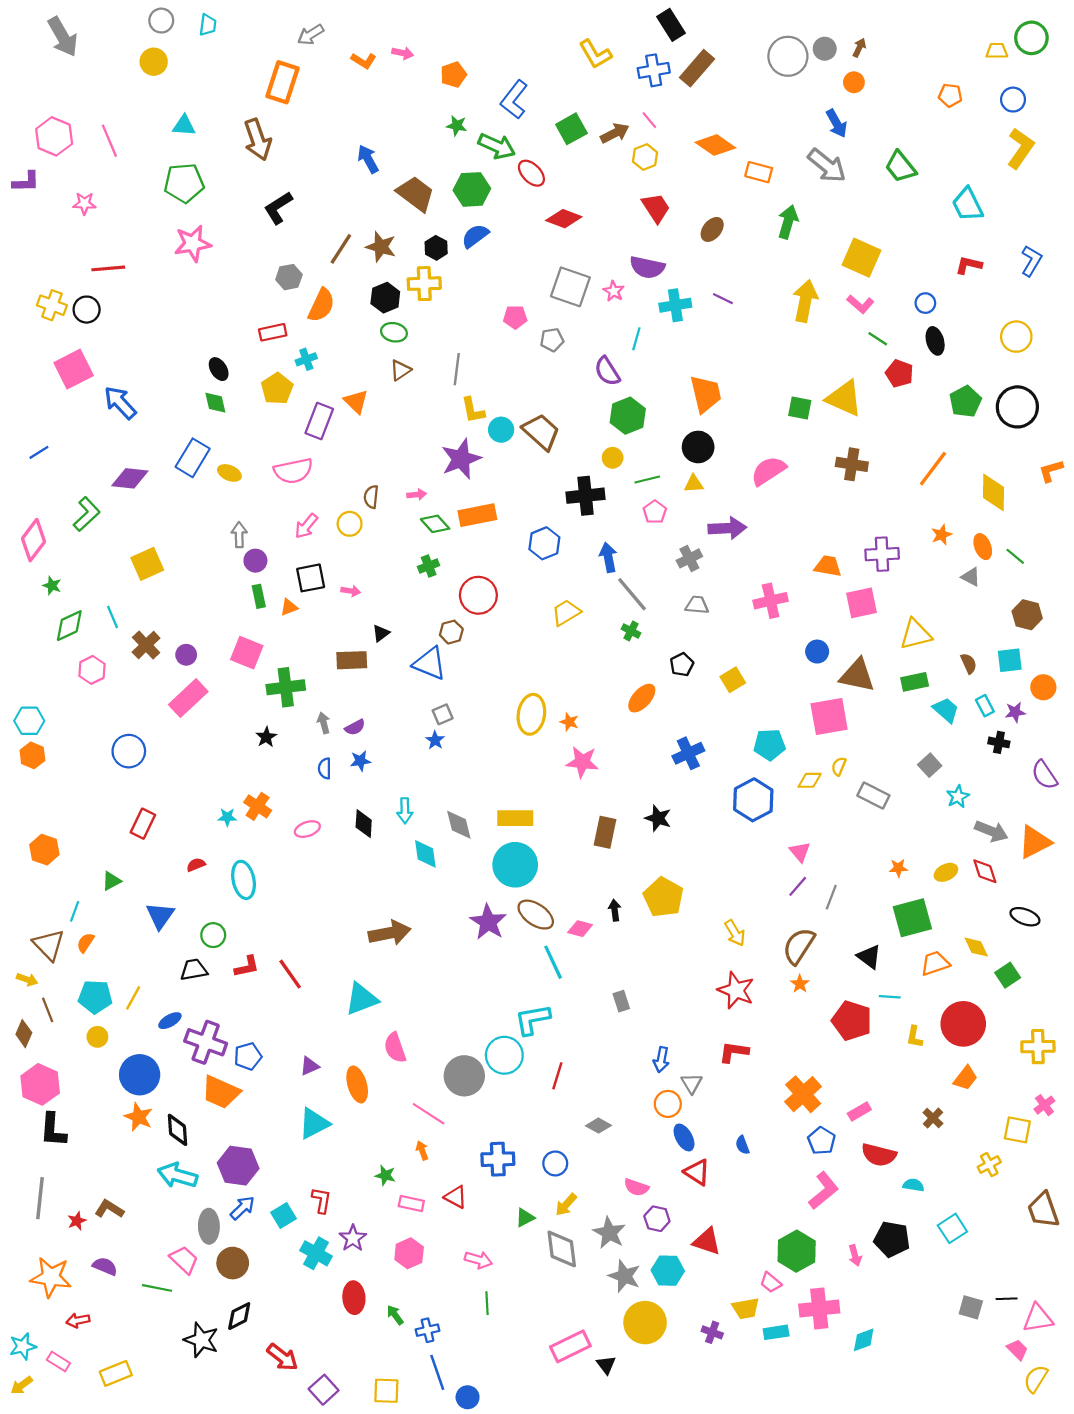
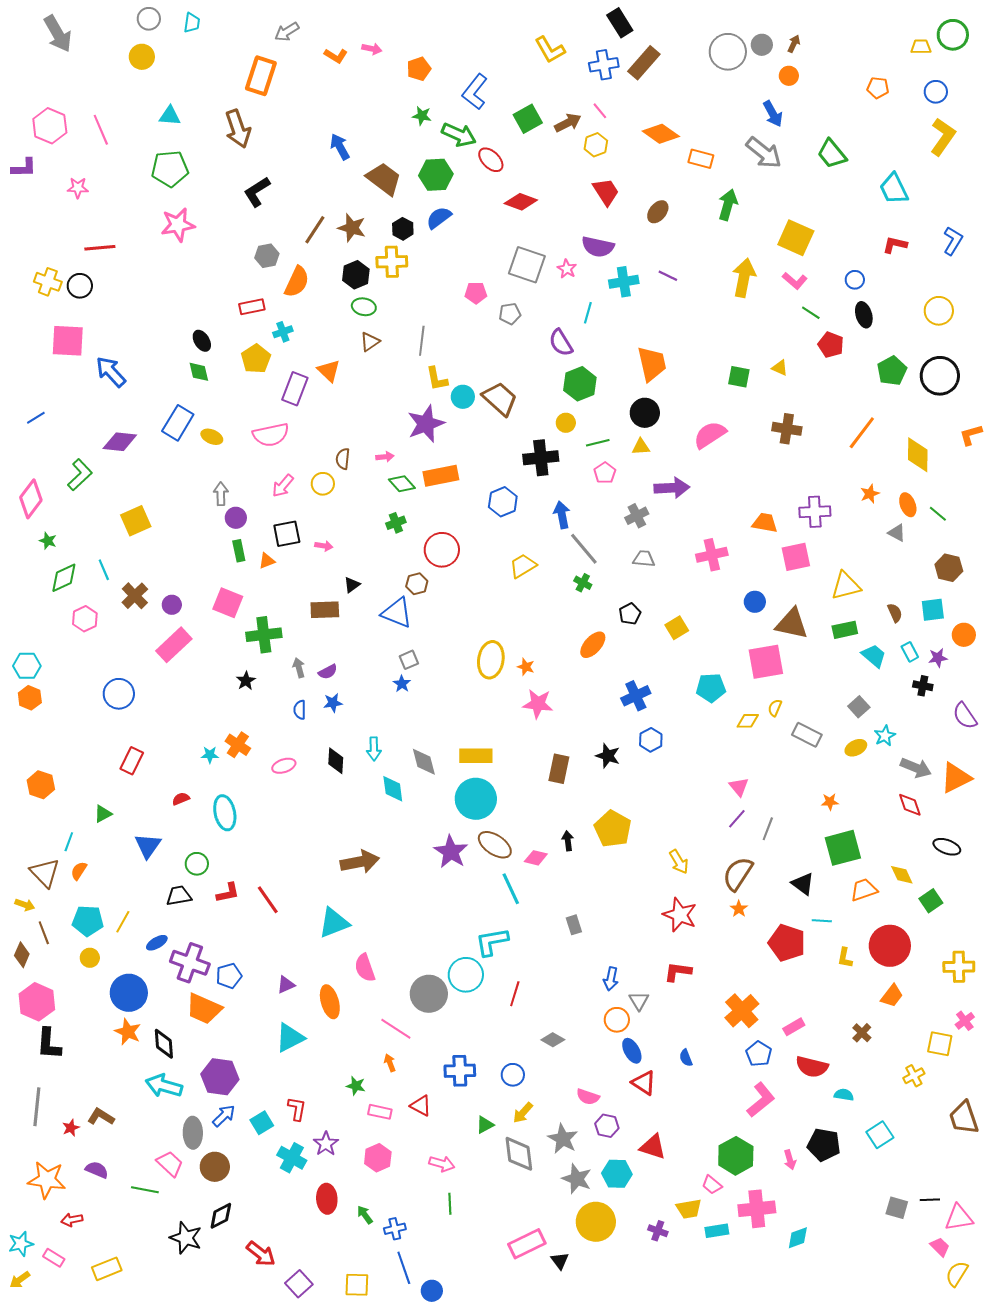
pink square: (74, 369) -> (68, 341), turned 30
yellow triangle: (844, 398) -> (780, 368), size x0.5
blue hexagon: (753, 800) -> (651, 740), moved, size x0.6
yellow ellipse: (946, 872) -> (856, 748), moved

